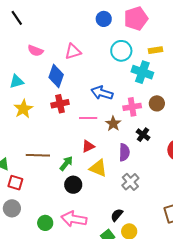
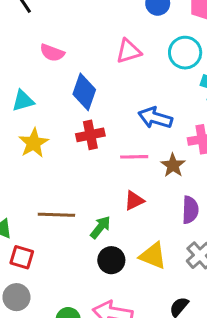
pink triangle: (73, 51) -> (129, 51), moved
yellow triangle: (98, 168) -> (153, 256), moved

